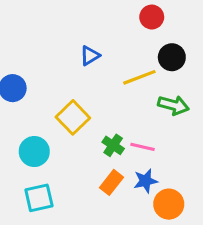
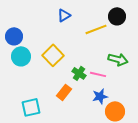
green arrow: (173, 105) -> (118, 59), moved
cyan circle: (34, 152) -> (21, 56), moved
orange rectangle: (112, 182) -> (64, 92), moved

